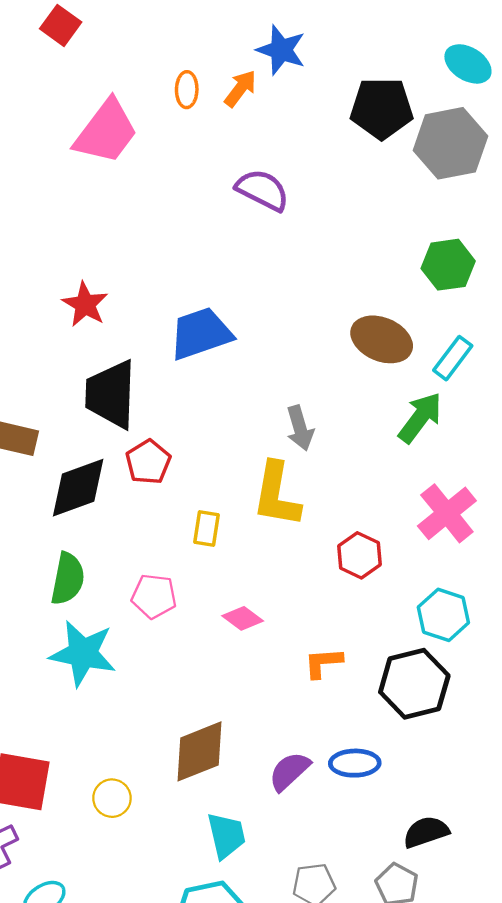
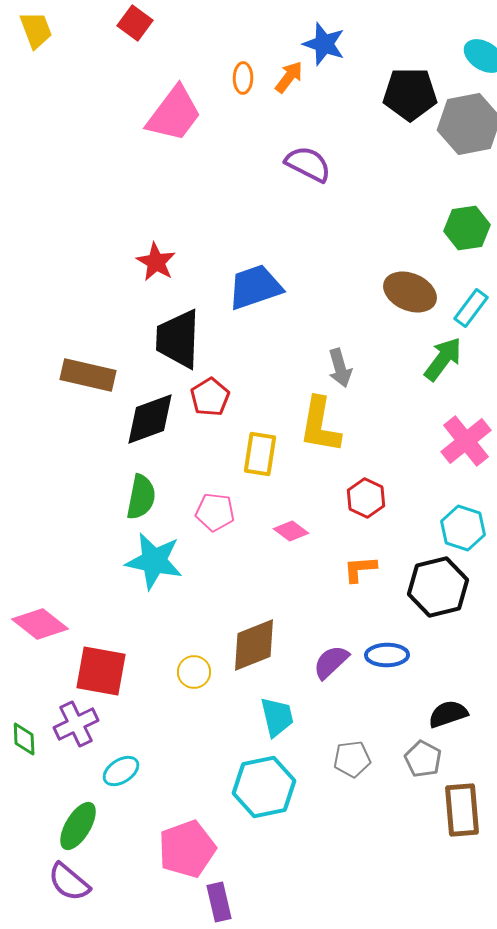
yellow rectangle: (207, 529) -> (260, 454), size x1.4
red hexagon: (359, 555) -> (366, 498), moved
yellow circle: (112, 798) -> (194, 672), moved

